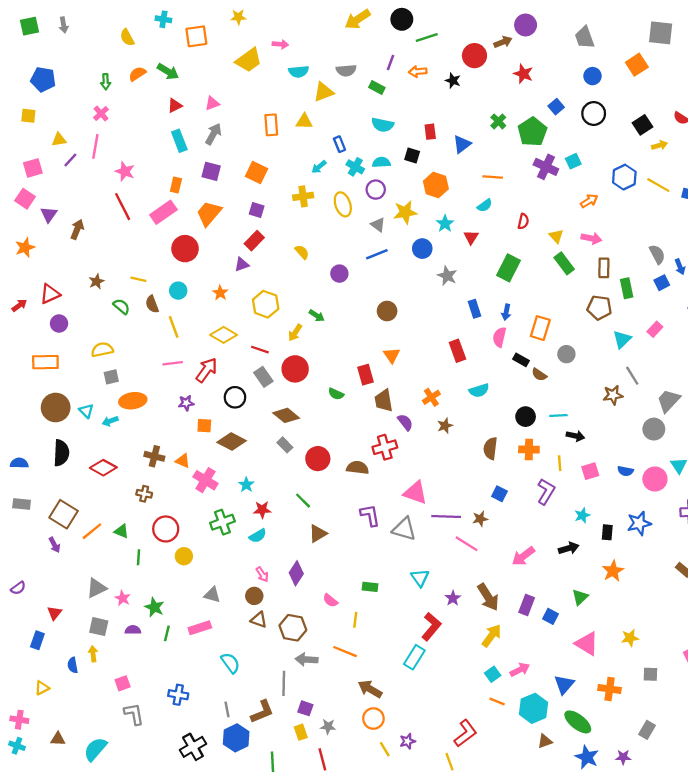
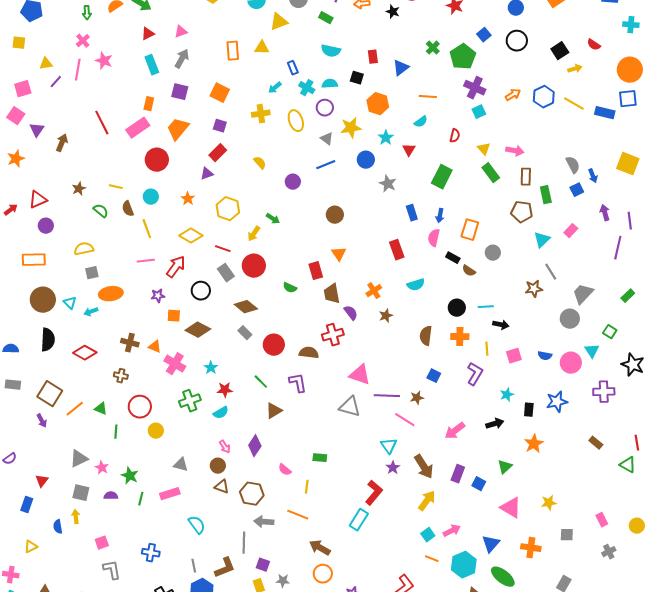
cyan square: (573, 161) -> (479, 112), moved
pink star: (125, 171) -> (104, 61), moved
orange arrow: (589, 201) -> (513, 95), moved
purple L-shape: (370, 515) -> (298, 383), moved
cyan triangle: (420, 578) -> (389, 446), moved

